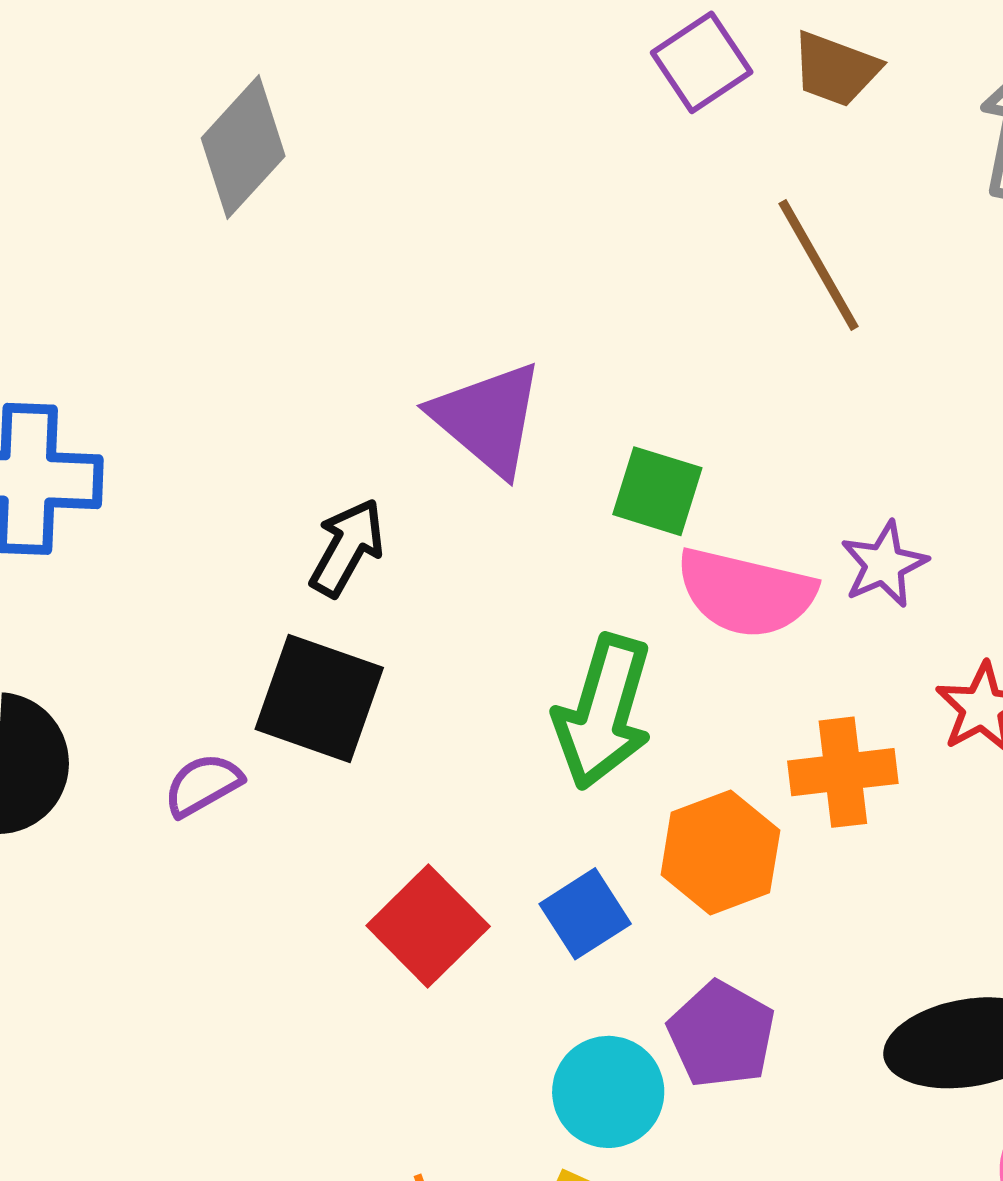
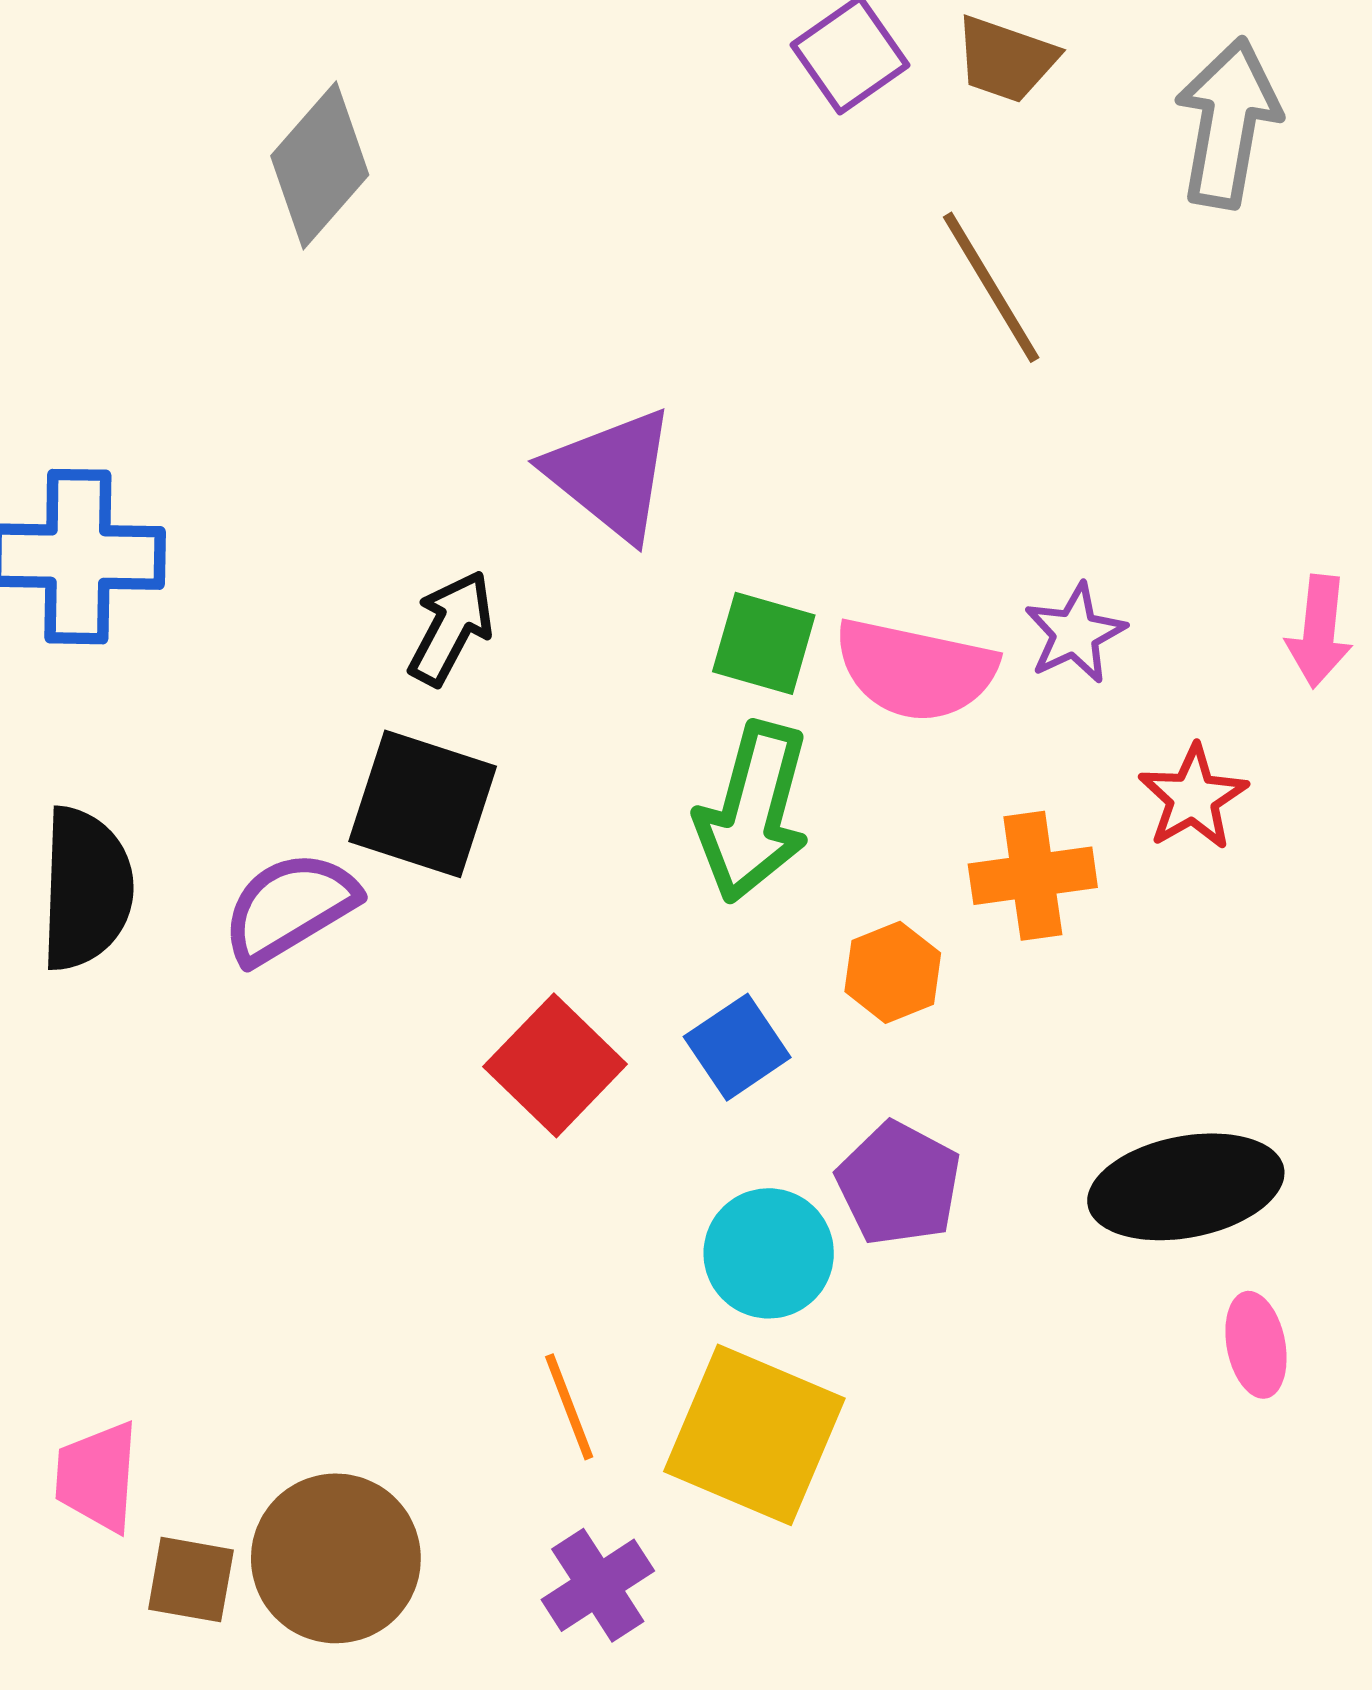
green square: (657, 491) -> (764, 643), moved
purple semicircle: (203, 785) -> (290, 907), size x1.5
orange hexagon: (720, 853) -> (893, 972), size x0.7

